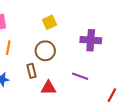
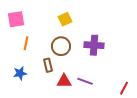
purple cross: (91, 40) -> (94, 45), moved
purple line: (80, 76) -> (85, 81), moved

